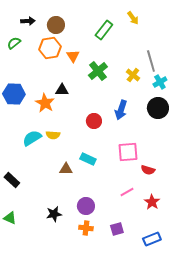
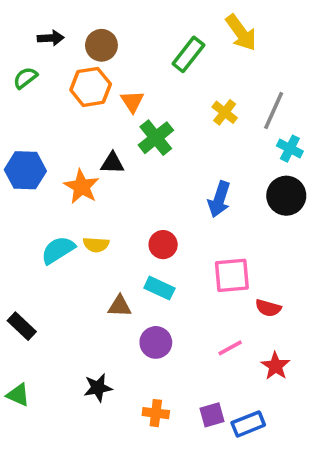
yellow arrow: (133, 18) -> (241, 33), size x1.5
gray line: (151, 61) -> (274, 111), turned 40
green cross: (98, 71) -> (156, 138), moved
yellow cross: (133, 75) -> (225, 112), moved
cyan cross: (160, 82) -> (290, 149), turned -32
red circle: (94, 121) -> (163, 245), moved
purple circle: (86, 206) -> (156, 342), moved
blue rectangle: (152, 239) -> (248, 424), moved

